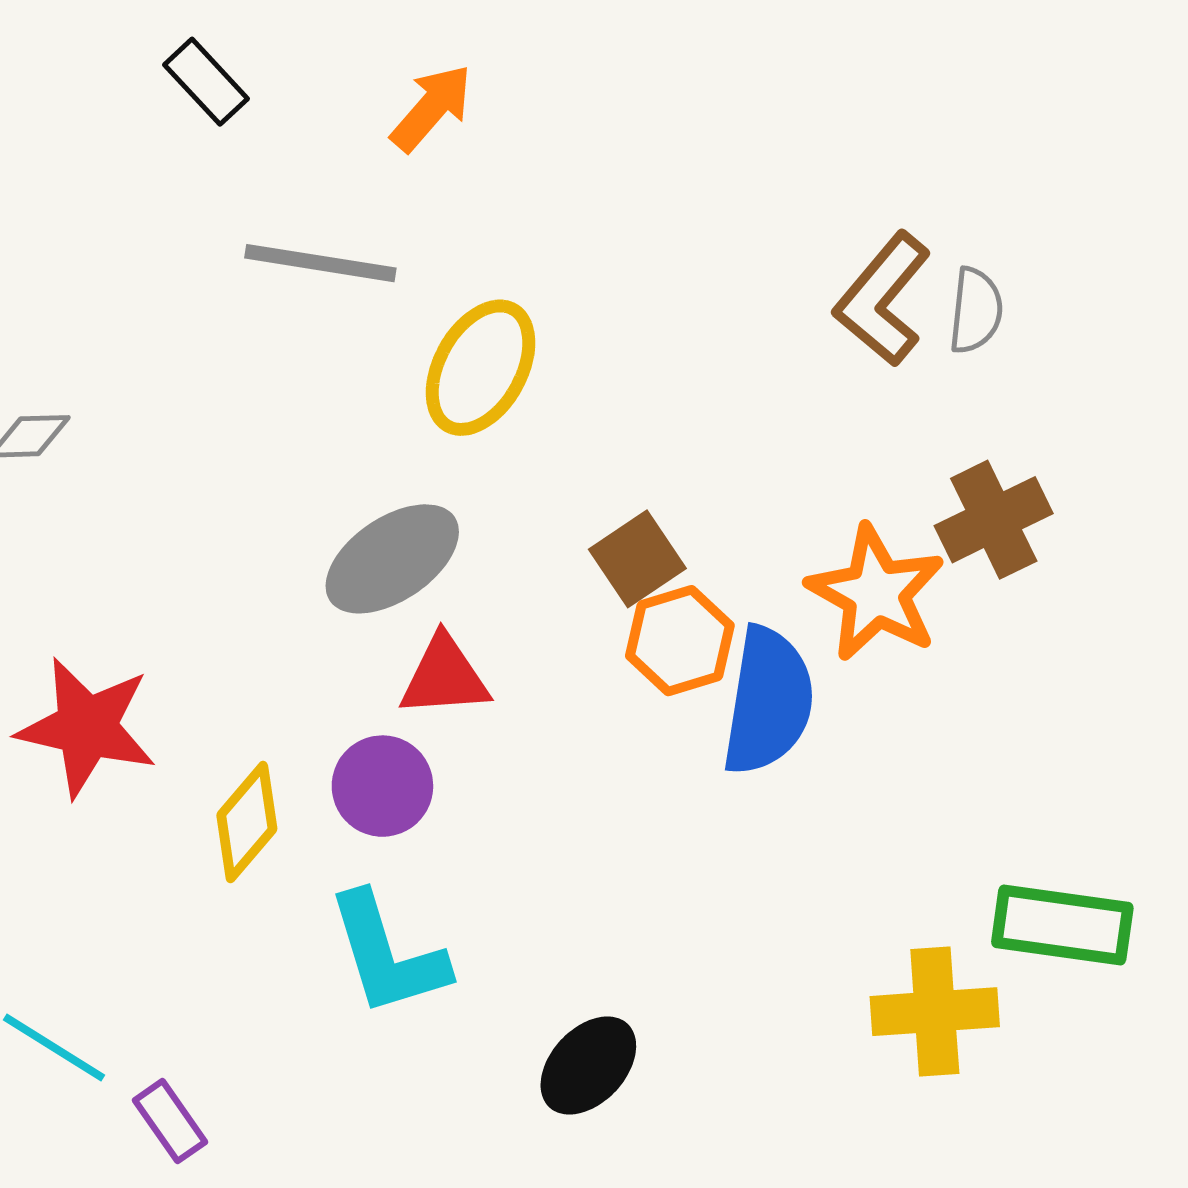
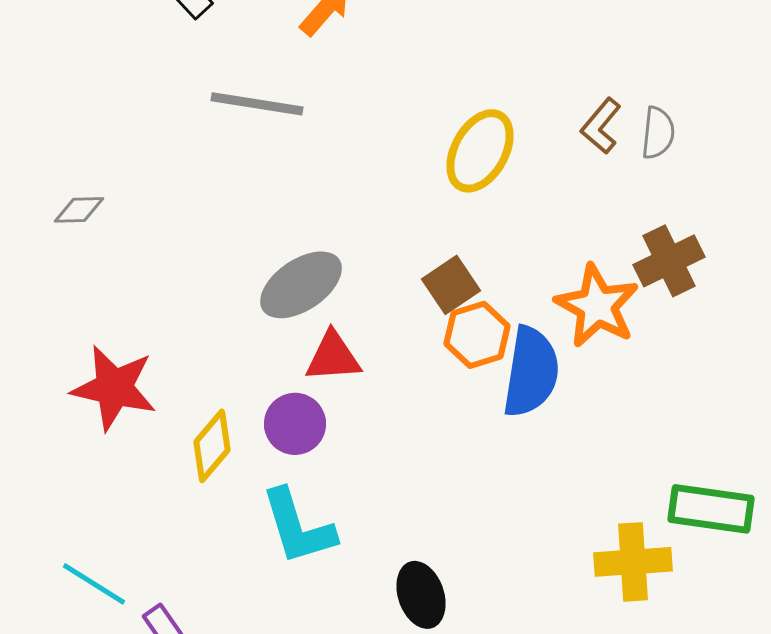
brown L-shape: (883, 299) -> (601, 126), size x0.7
yellow ellipse: (481, 368) -> (480, 151), moved
black ellipse: (588, 1065) -> (421, 595), turned -62

